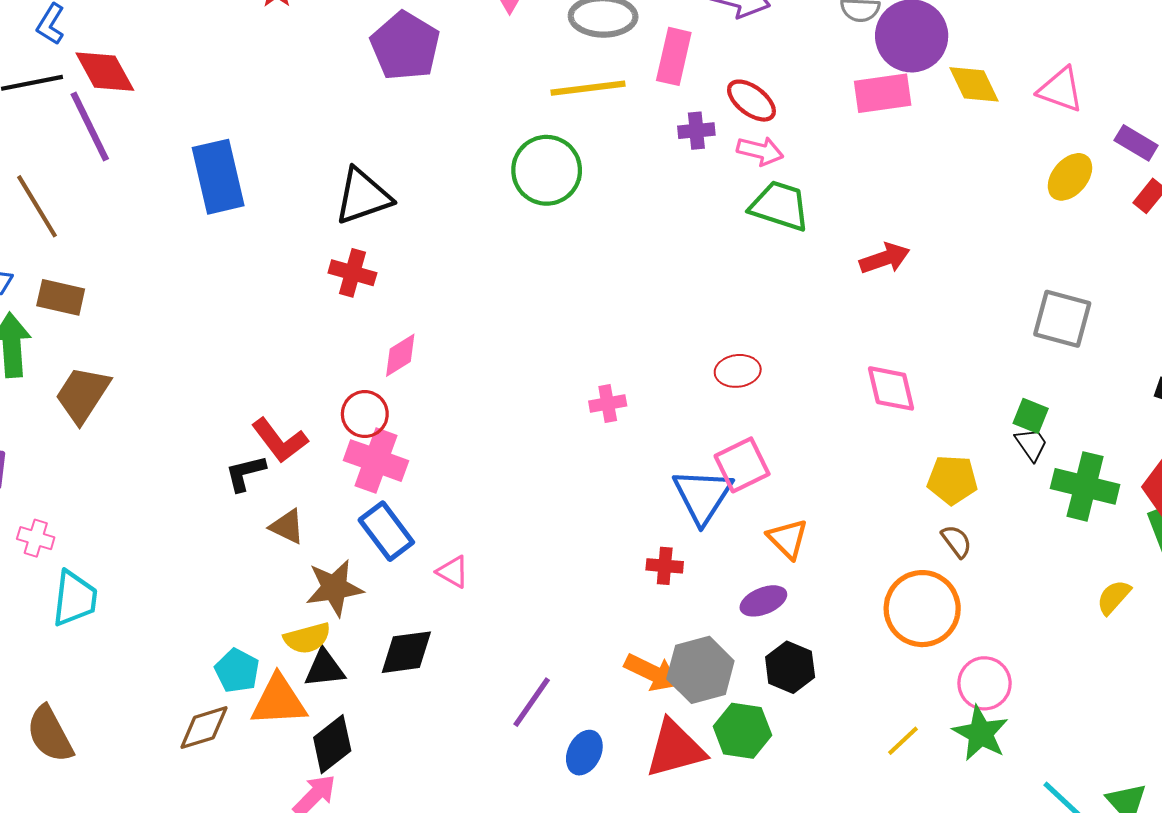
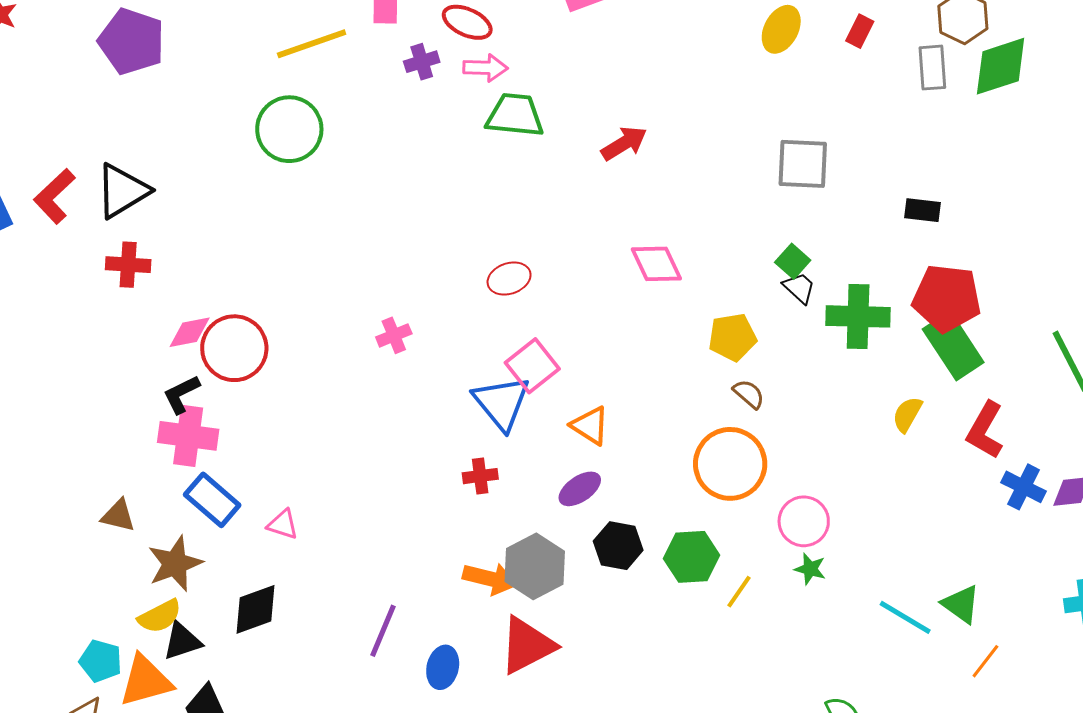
pink diamond: (400, 355) -> (190, 332), turned 33
red circle: (365, 414) -> (234, 348), moved, size x1.5
green square: (1031, 416) -> (793, 261), turned 32
red L-shape: (280, 440) -> (54, 196), moved, turned 96
black L-shape: (245, 473) -> (181, 394), moved
green hexagon: (742, 731) -> (692, 557), moved
green star: (981, 733) -> (810, 569), size x0.6

